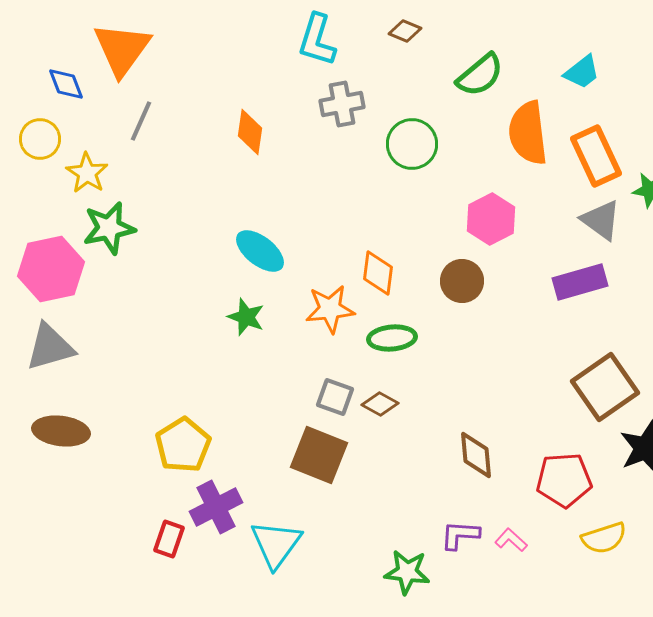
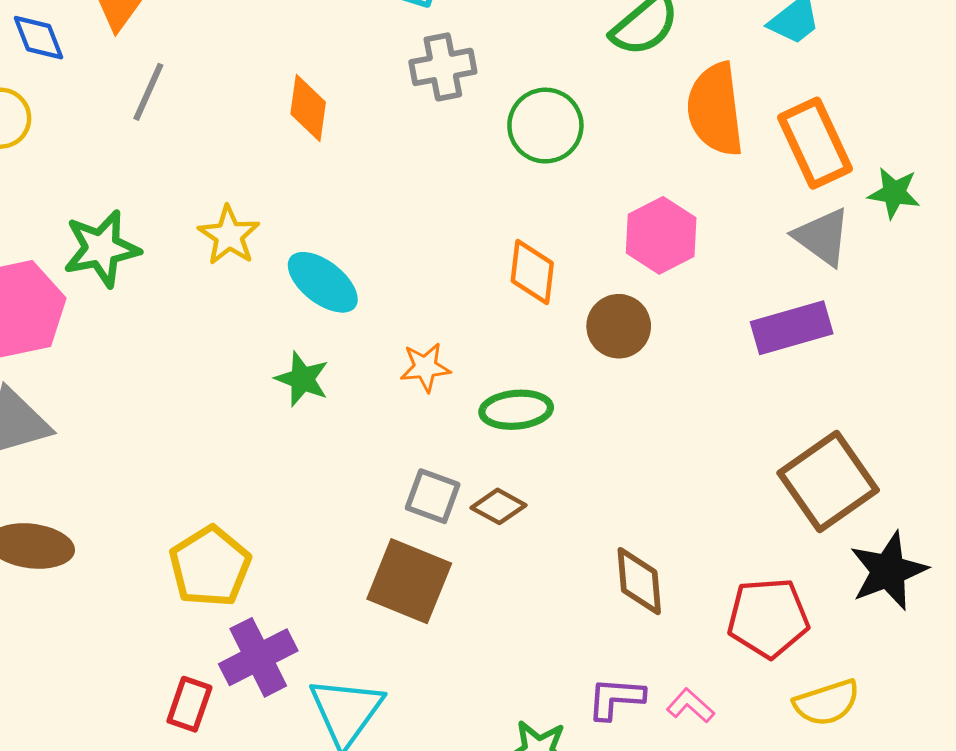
yellow star: (87, 173) -> (229, 235), moved
orange diamond: (378, 273) -> (532, 272), moved
orange star: (330, 309) -> (425, 367), size x0.7

